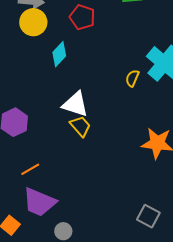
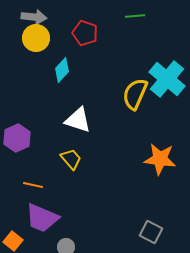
yellow semicircle: (132, 78) -> (135, 94), size x1.8
yellow trapezoid: (80, 126) -> (71, 159), moved
orange line: (30, 169) -> (33, 185), turned 42

